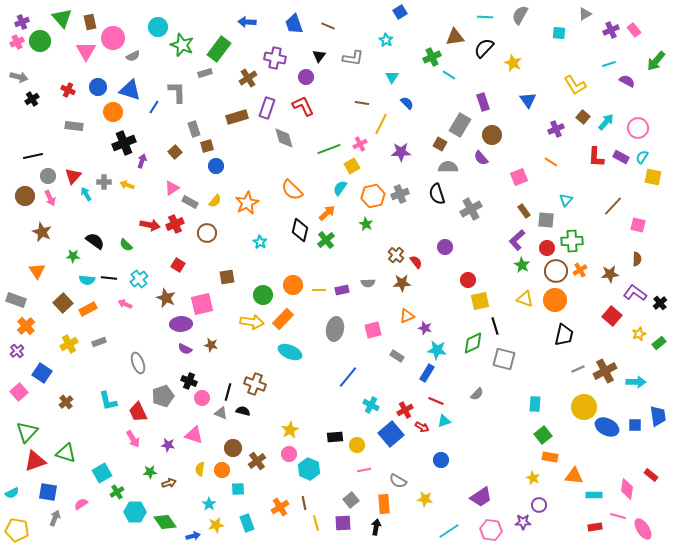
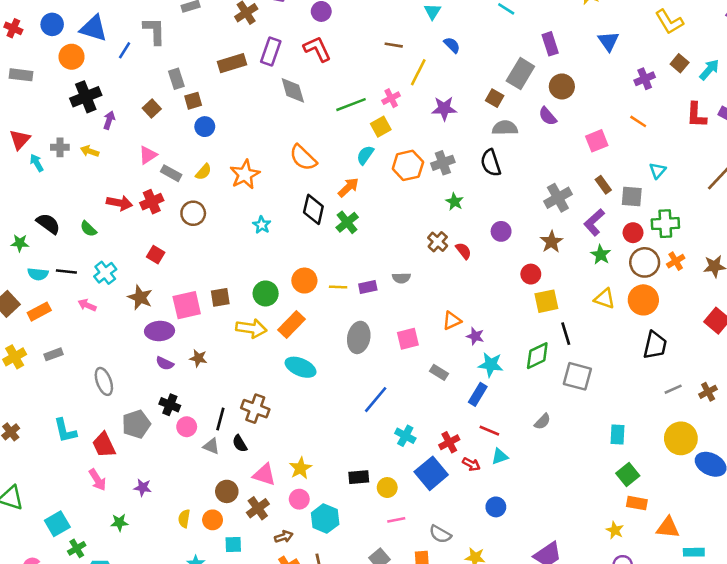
gray cross: (471, 209) -> (558, 198), moved
green star: (366, 224) -> (454, 202), moved
brown square: (227, 277) -> (220, 297), moved
brown star: (402, 283) -> (552, 242), moved, turned -30
brown cross: (605, 371) -> (708, 392), size x0.6
black semicircle: (243, 411) -> (240, 444), turned -136
pink triangle: (194, 435) -> (264, 475), moved
brown arrow: (169, 483) -> (284, 537), moved

